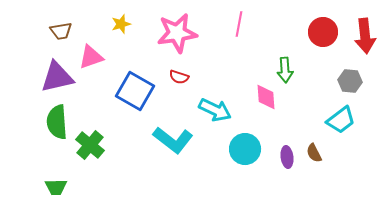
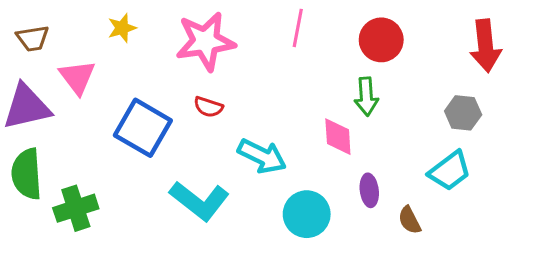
red circle: (323, 32) -> (381, 40), moved
pink triangle: (91, 57) -> (77, 77), turned -48
green cross: (90, 145) -> (76, 208), turned 32
purple ellipse: (287, 157) -> (369, 190), moved

